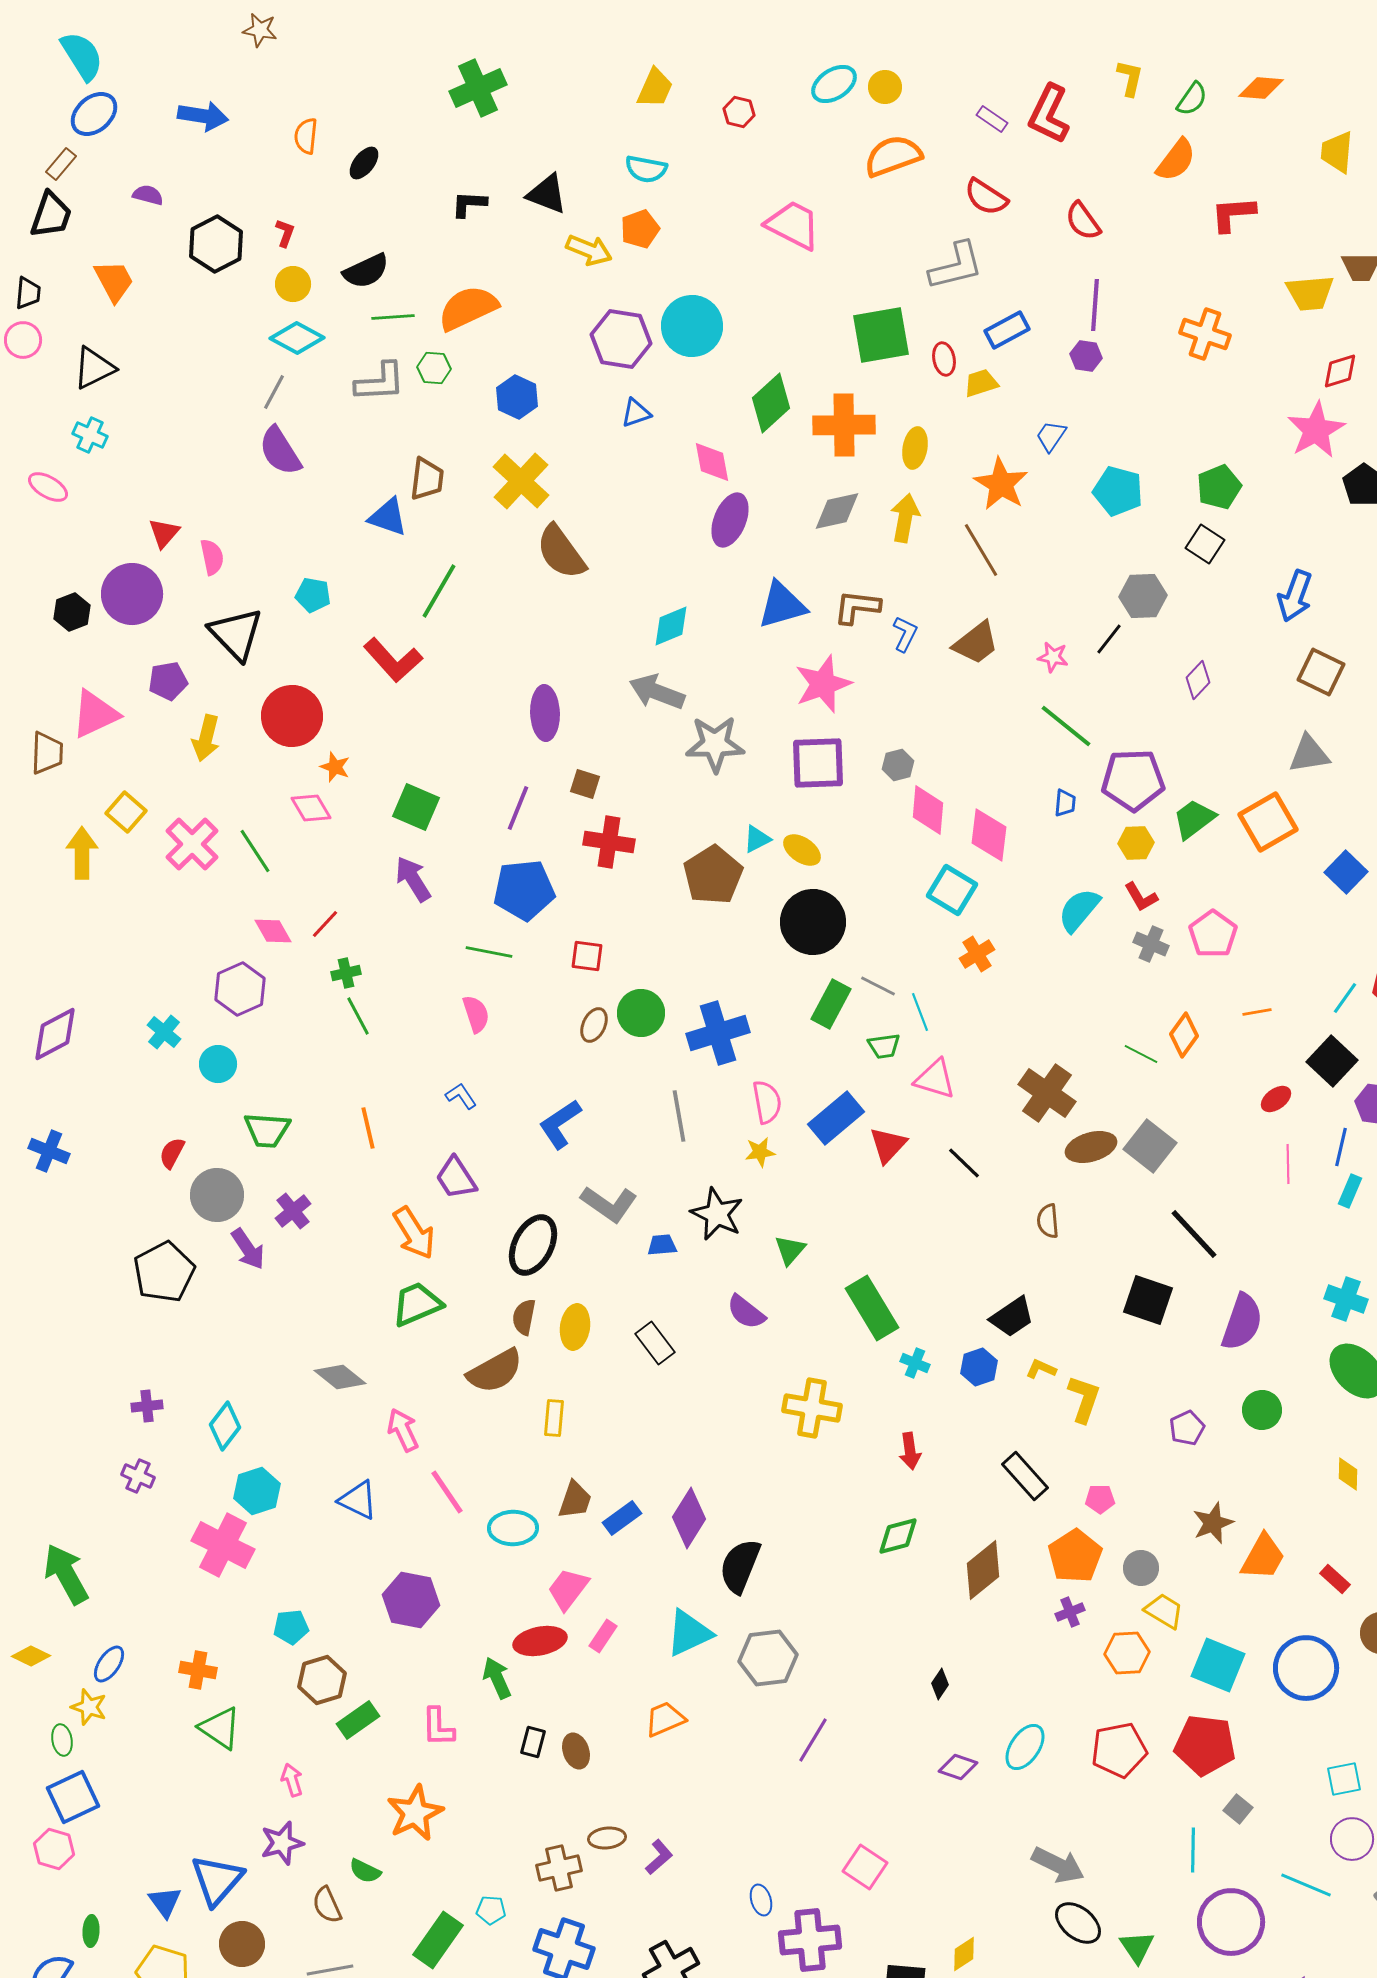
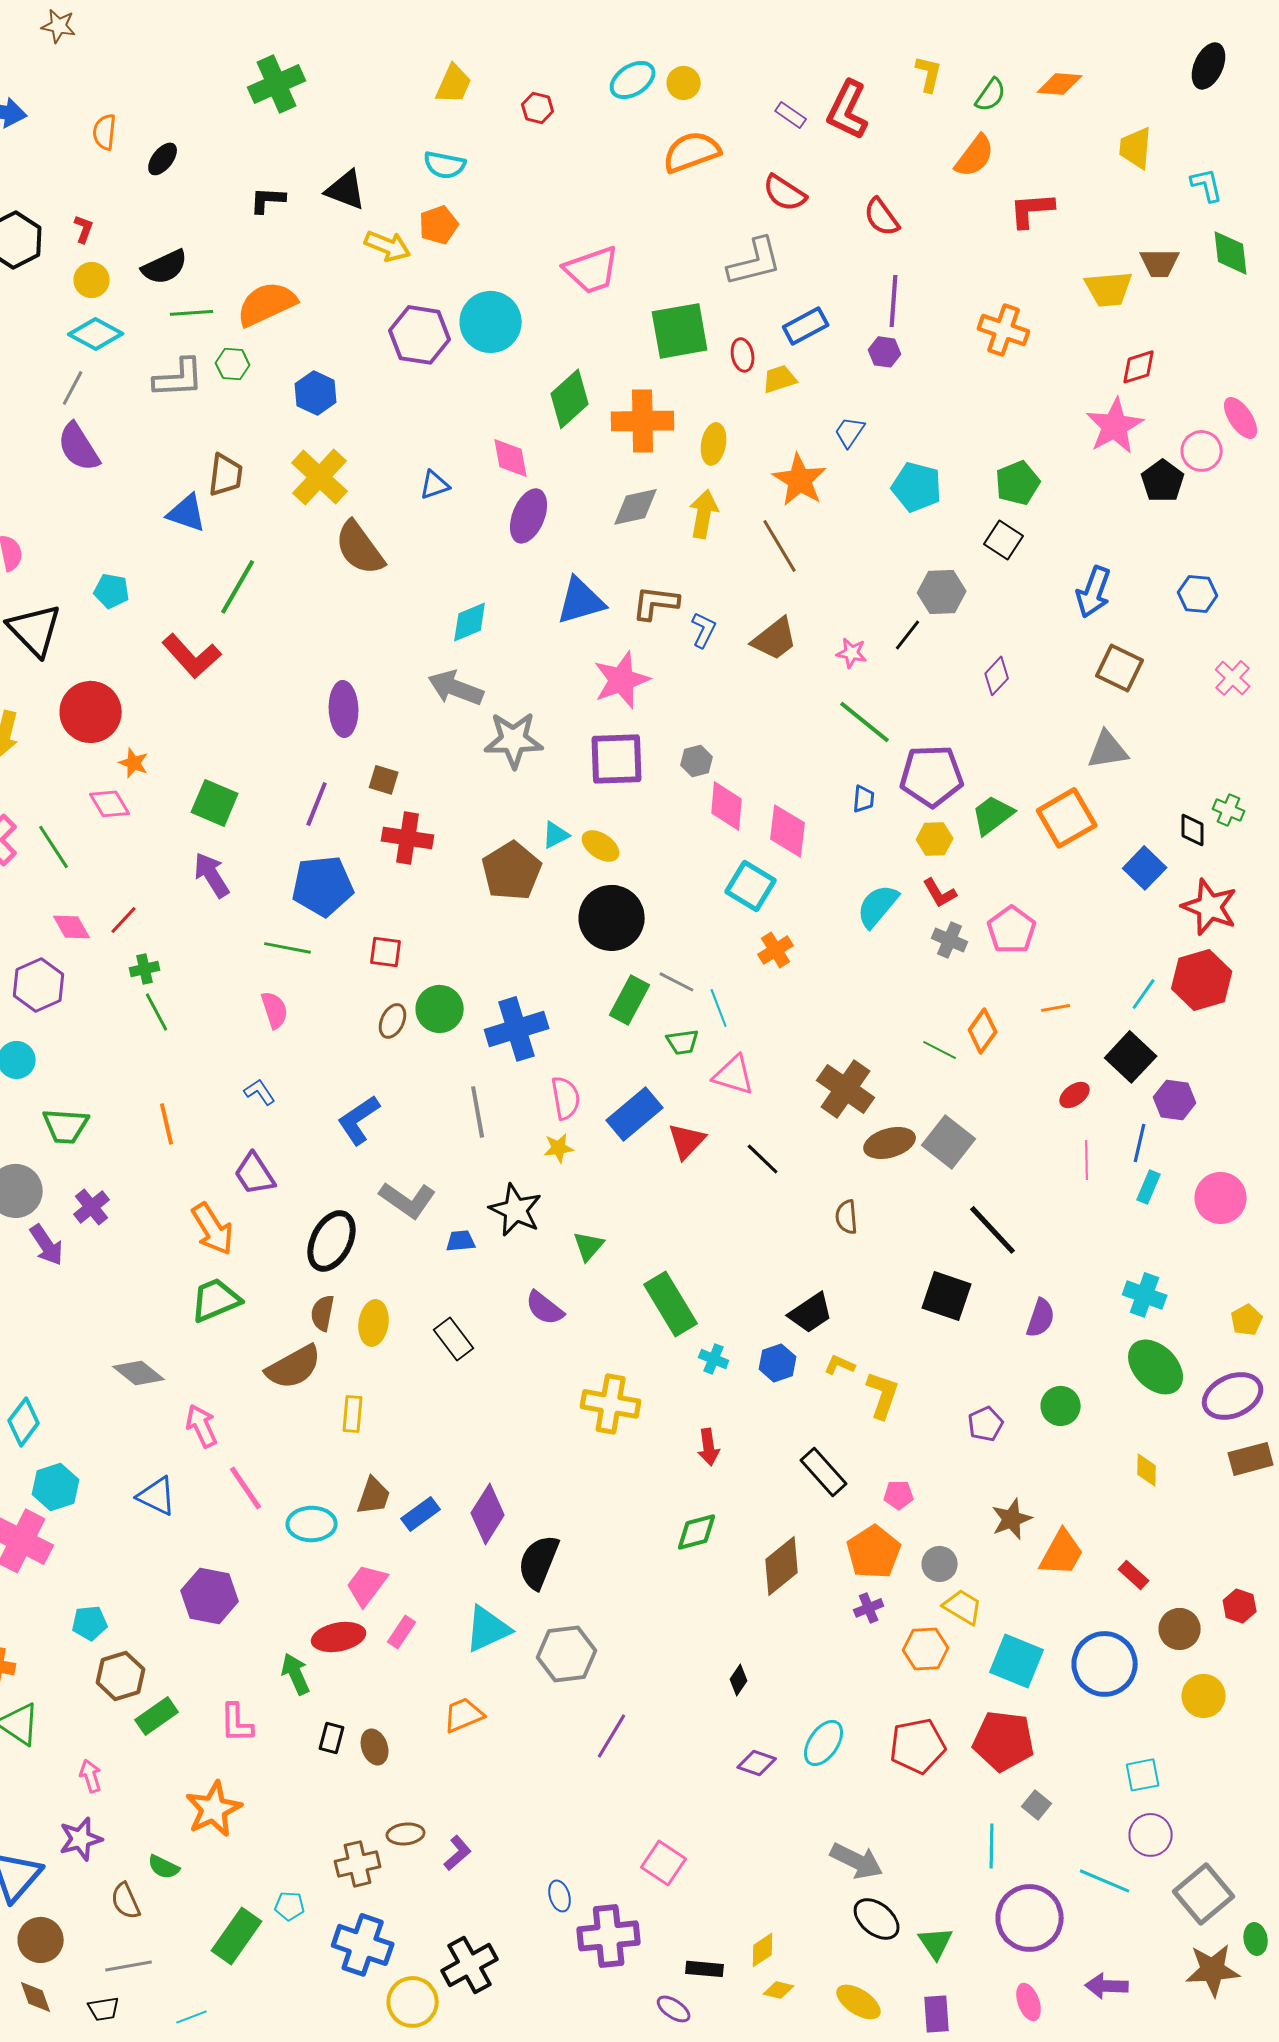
pink trapezoid: (793, 225) -> (592, 270), moved, turned 134
blue triangle: (636, 413) -> (435, 485), moved
purple semicircle: (1242, 1322) -> (1041, 1318), size x0.7

